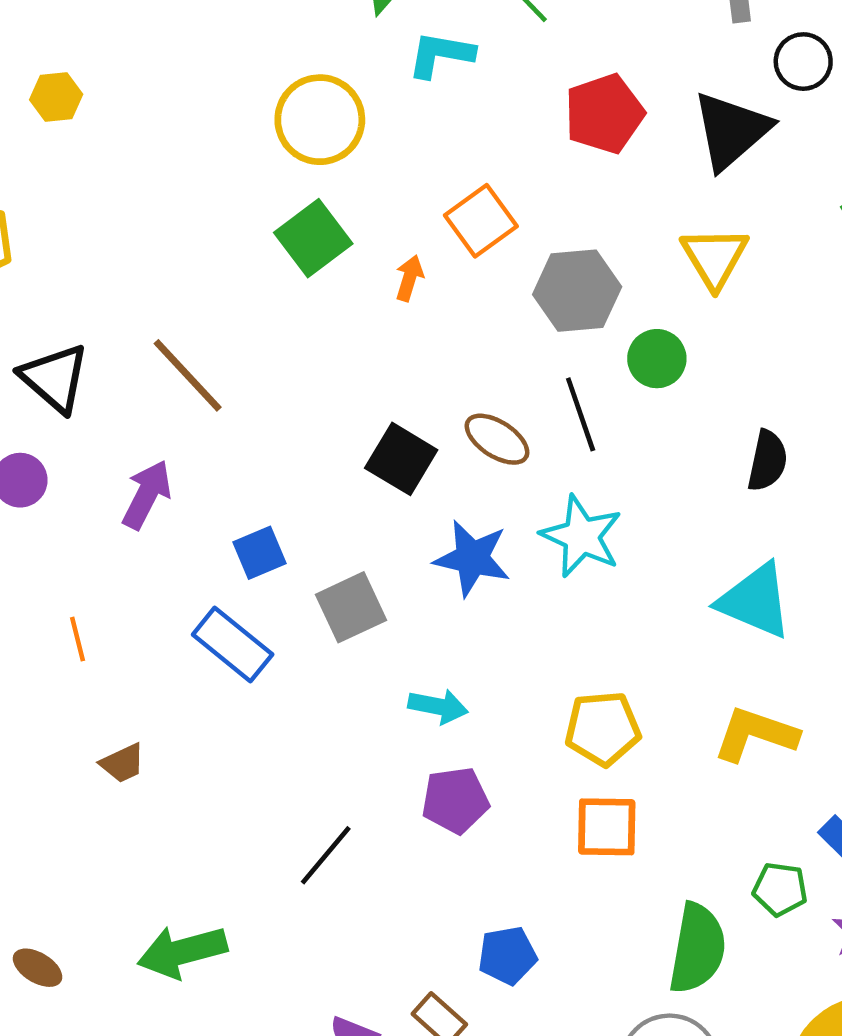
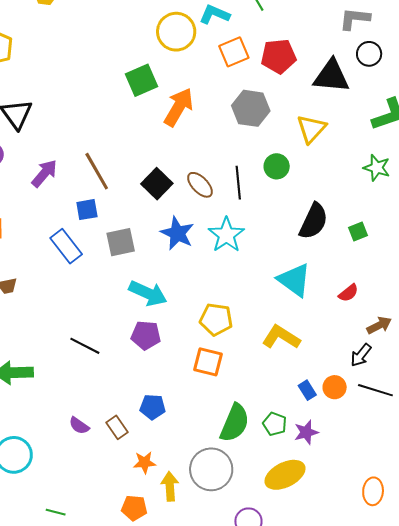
yellow circle: (320, 120) -> (176, 32), moved
black triangle: (731, 130) -> (331, 76), turned 33
orange square: (481, 221) -> (234, 52), moved
orange arrow: (409, 278) -> (179, 107), size x2.0
gray hexagon: (577, 291) -> (251, 108), moved
brown line: (188, 375) -> (97, 171), moved
black semicircle: (767, 461) -> (314, 221), size x1.4
cyan arrow: (438, 706) -> (148, 293), size x1.5
black line: (326, 855) -> (85, 346), turned 64
green pentagon: (780, 889) -> (275, 424), moved

